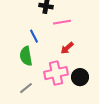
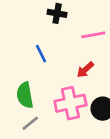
pink line: (62, 22) -> (93, 35), moved
green semicircle: (26, 56) -> (25, 95), moved

